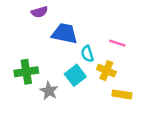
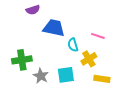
yellow cross: (106, 71) -> (89, 59), turned 35
cyan square: (75, 75) -> (66, 75), moved, turned 30

